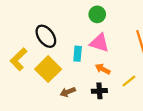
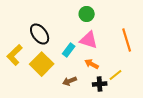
cyan rectangle: (78, 54) -> (69, 50), turned 32
black cross: (99, 91) -> (100, 84), moved
brown arrow: (68, 92) -> (70, 81), moved

